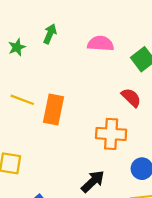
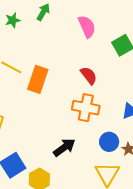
pink semicircle: (101, 44) -> (87, 27), turned 55
red semicircle: (131, 98) -> (89, 76), moved

